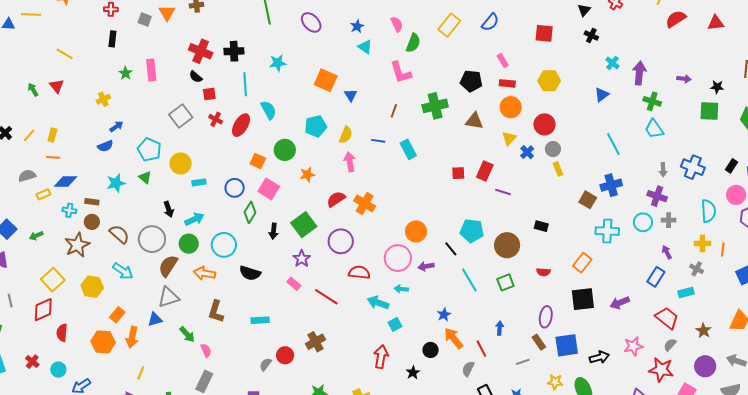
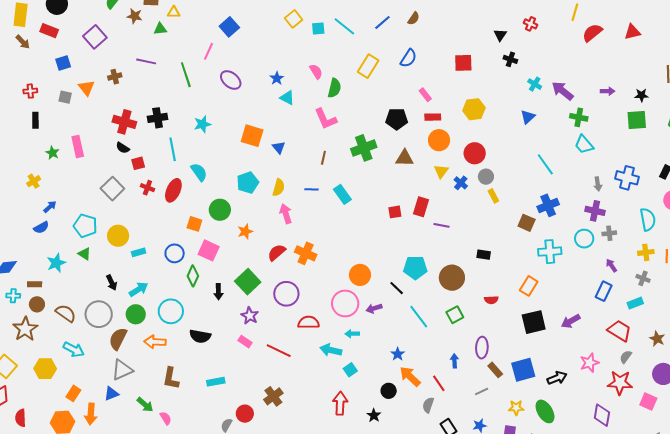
purple arrow: (639, 73) -> (563, 91), turned -50
purple ellipse: (546, 317) -> (482, 348), moved

